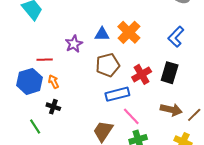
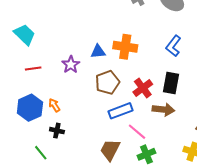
orange cross: (129, 32) -> (125, 47), turned -30
red line: (45, 60) -> (33, 68), moved
brown arrow: (171, 110) -> (163, 110), moved

